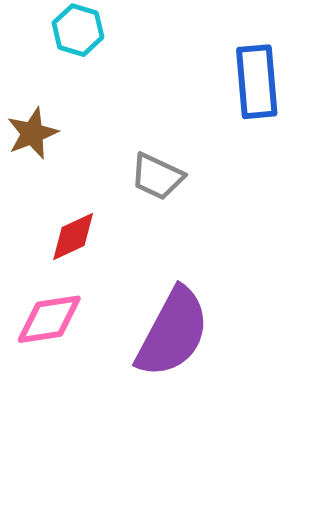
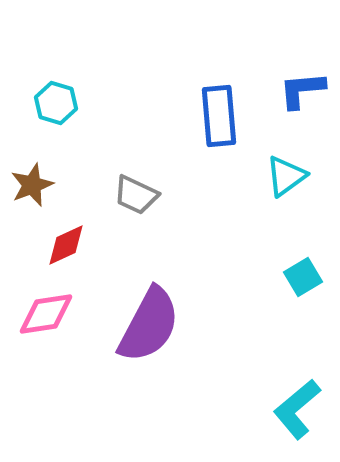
cyan hexagon: (78, 30) -> (56, 103), moved
brown star: (32, 133) -> (32, 185), moved

